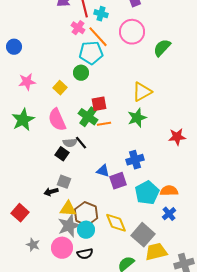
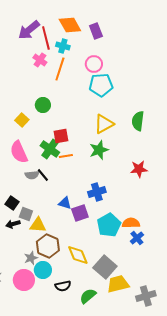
pink circle: (132, 32) -> (94, 64), size x0.7
orange line: (98, 37) -> (60, 69), turned 60
green semicircle: (162, 48) -> (138, 121), moved, turned -36
cyan pentagon: (91, 53) -> (101, 85), moved
black square: (62, 154) -> (12, 203), moved
yellow triangle: (68, 209) -> (38, 225), moved
blue cross: (169, 214) -> (137, 238), moved
gray star: (69, 226) -> (31, 258), size x0.6
cyan circle: (86, 230) -> (43, 270), moved
black semicircle: (85, 254) -> (63, 286), moved

